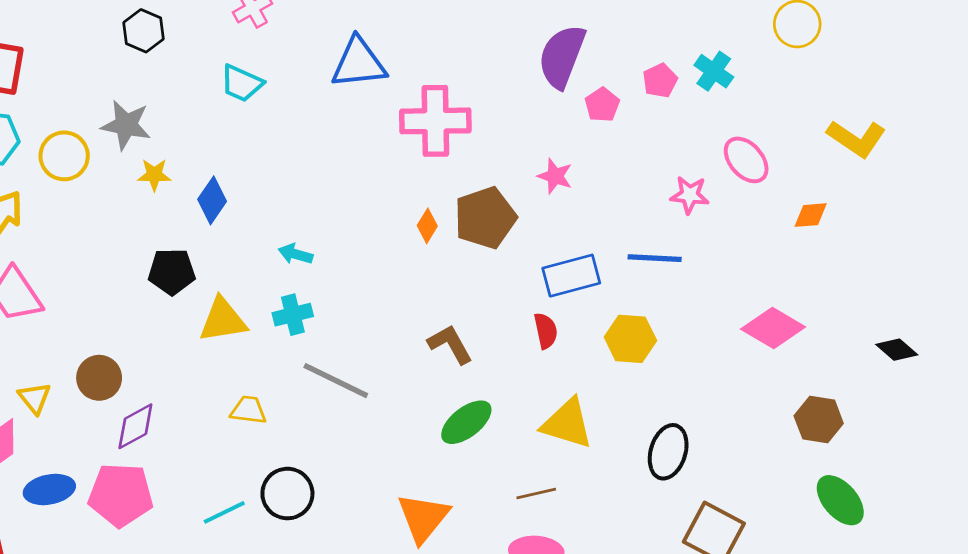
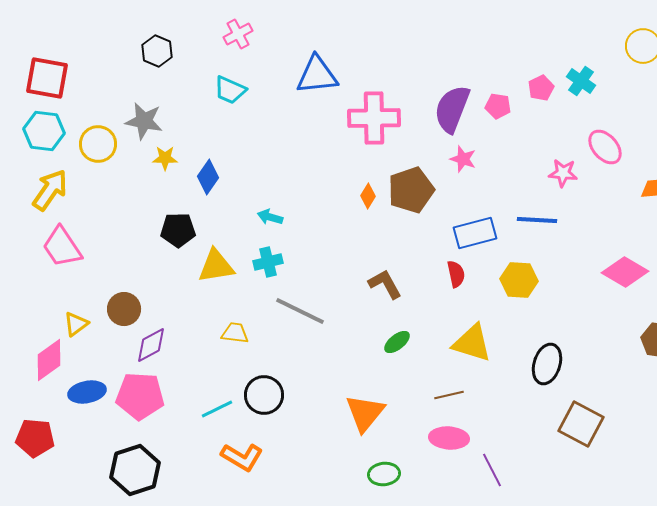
purple semicircle: (562, 56) -> (452, 109), moved
pink pentagon: (602, 105) -> (498, 106), turned -30
yellow triangle: (35, 398) -> (76, 324), turned 32
green ellipse: (466, 422) -> (397, 342), size x0.7

